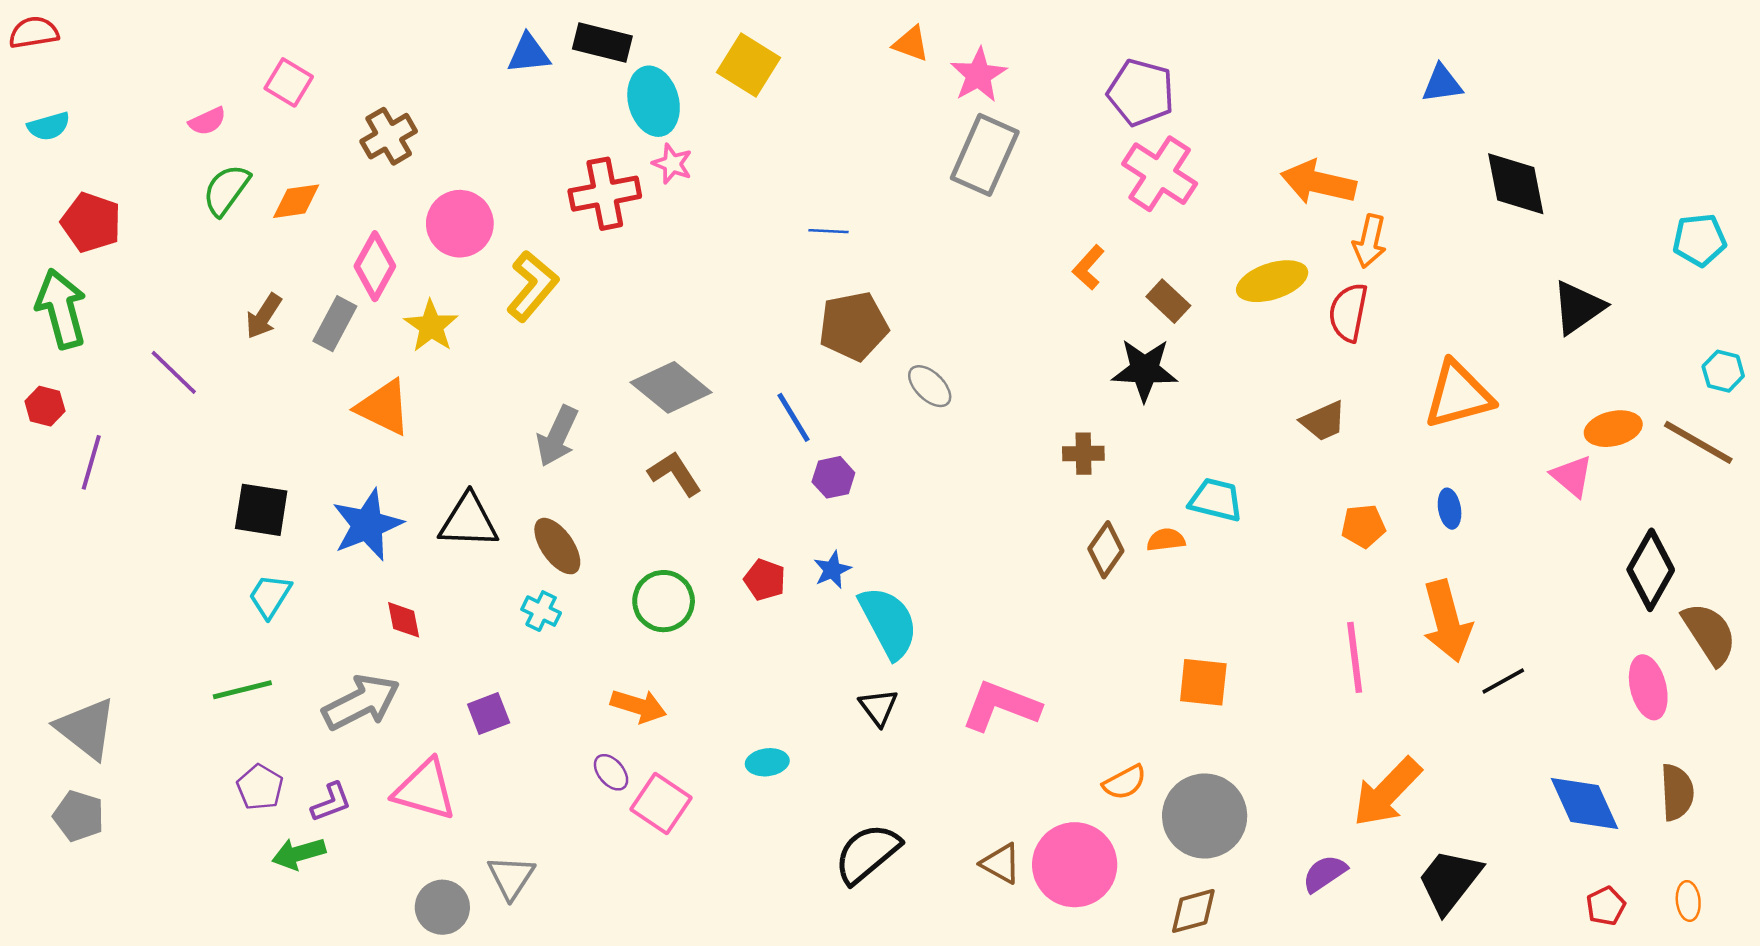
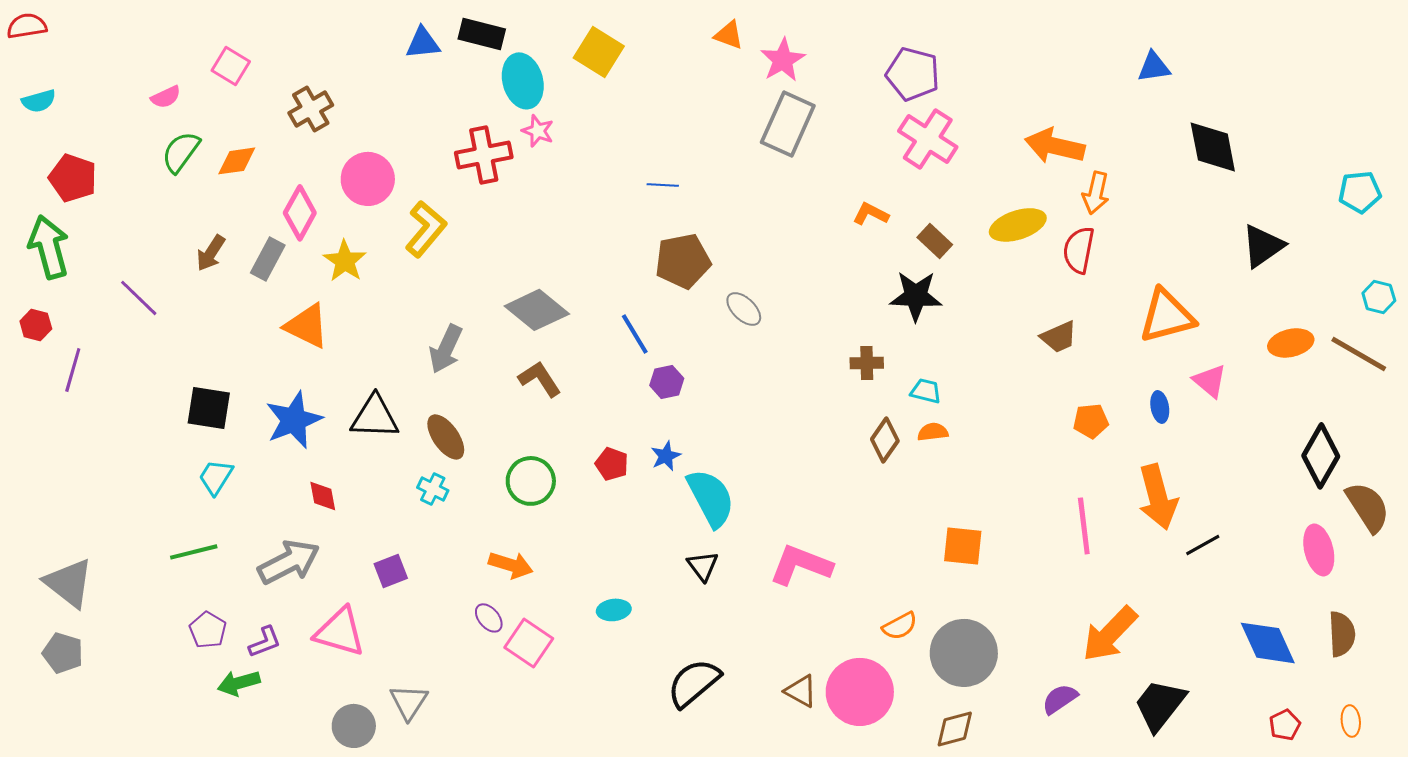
orange L-shape: (1088, 267) -> (871, 214), turned 75
pink triangle: (1572, 476) -> (1210, 381), moved
cyan trapezoid: (1216, 500) -> (926, 391), moved, size x0.7

